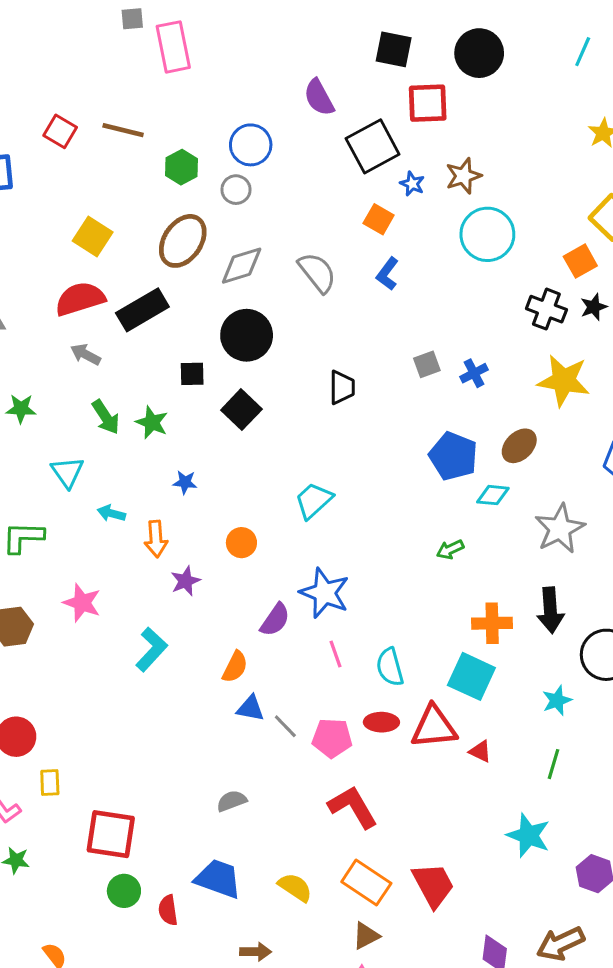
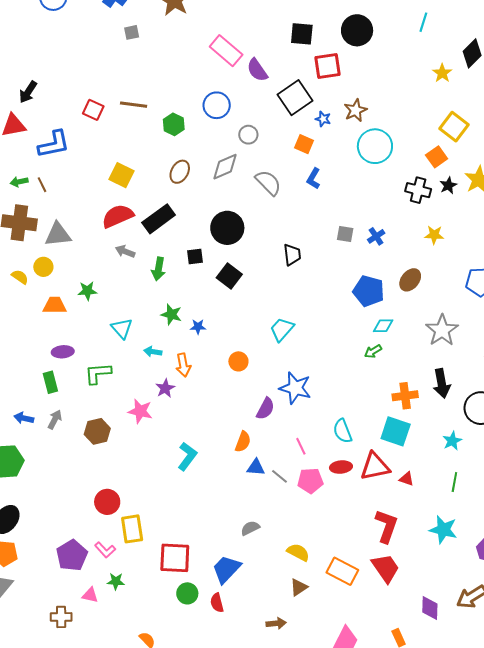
pink rectangle: (173, 47) -> (226, 51), moved, turned -32
gray circle: (236, 190) -> (248, 135), moved
brown ellipse: (183, 241) -> (180, 172), size x0.7
gray diamond: (242, 266) -> (225, 167), moved
gray square: (427, 364) -> (345, 234), turned 36
yellow star: (564, 381) -> (434, 235), size x0.6
green arrow: (106, 417) -> (158, 269), moved, turned 50
green star: (152, 422) -> (171, 314), moved
cyan diamond: (493, 495) -> (383, 326), moved
purple star: (185, 581) -> (165, 388), moved
cyan L-shape: (152, 649) -> (187, 456), moved
pink line: (336, 654) -> (301, 446), moved
yellow rectangle: (50, 783) -> (132, 529), size x1.6
red L-shape: (353, 807) -> (386, 526), moved, turned 56
blue trapezoid: (218, 879) -> (226, 569), moved, turned -60
yellow semicircle: (295, 887) -> (298, 552), moved
brown triangle: (366, 936) -> (299, 587), moved

